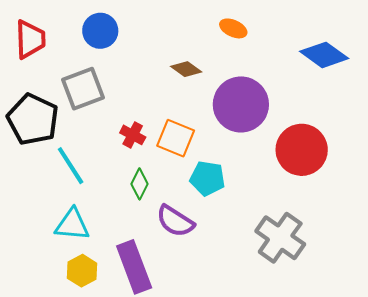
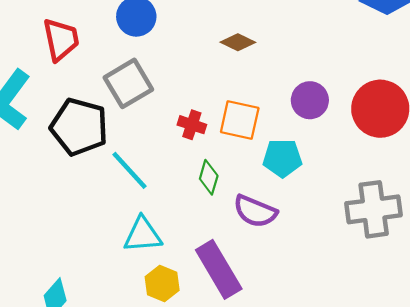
purple circle: (241, 104) -> (310, 100), moved, size x0.6
gray cross: (280, 238) -> (374, 209), turned -33

